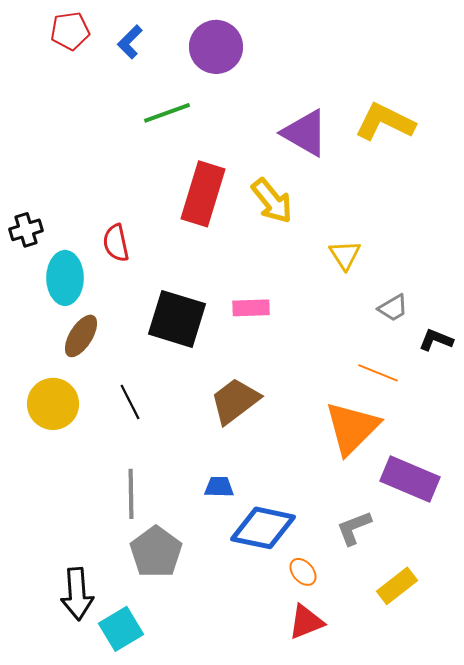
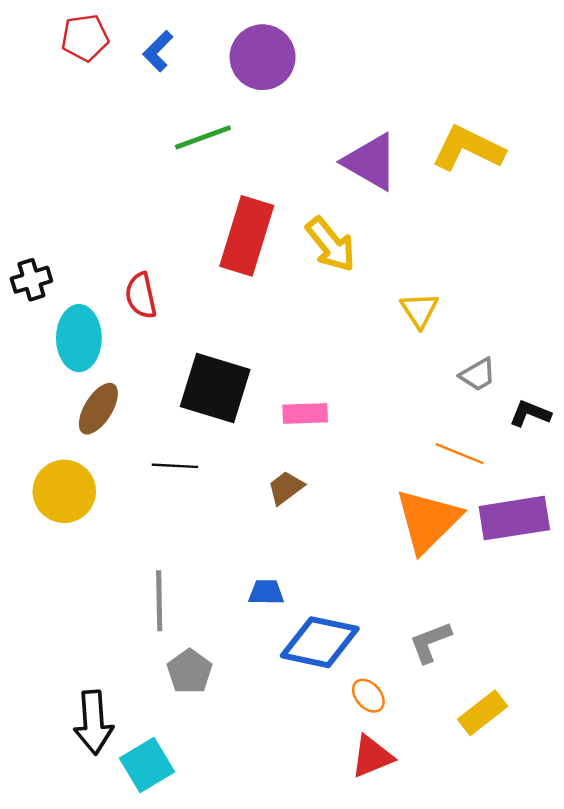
pink rectangle: (251, 308) -> (305, 414), moved
brown trapezoid: (235, 401) -> (286, 488), size x0.6
black line: (130, 402) -> (175, 466), moved, turned -60
purple rectangle: (410, 479) -> (514, 518), moved, turned -32
gray pentagon: (156, 552) -> (190, 671), size x0.7

